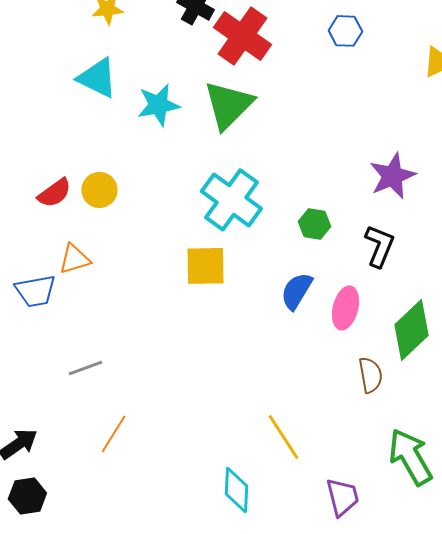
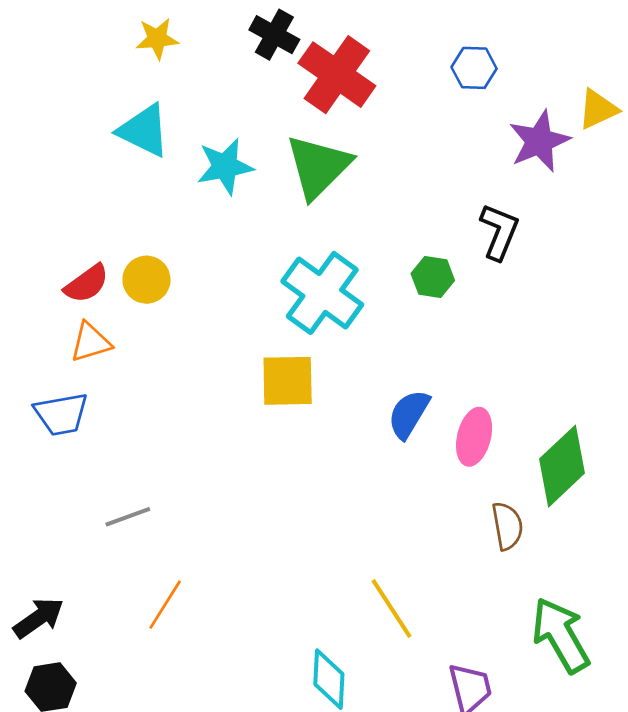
purple star: (392, 176) -> (539, 141), moved
green hexagon: (314, 224) -> (433, 277), moved
black L-shape: (379, 246) -> (499, 232), moved
orange triangle: (74, 259) -> (91, 342), moved

